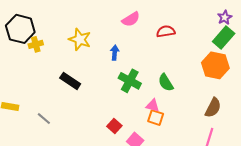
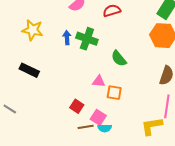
green cross: (130, 81) -> (87, 39), moved
pink triangle: (153, 106) -> (99, 81), moved

